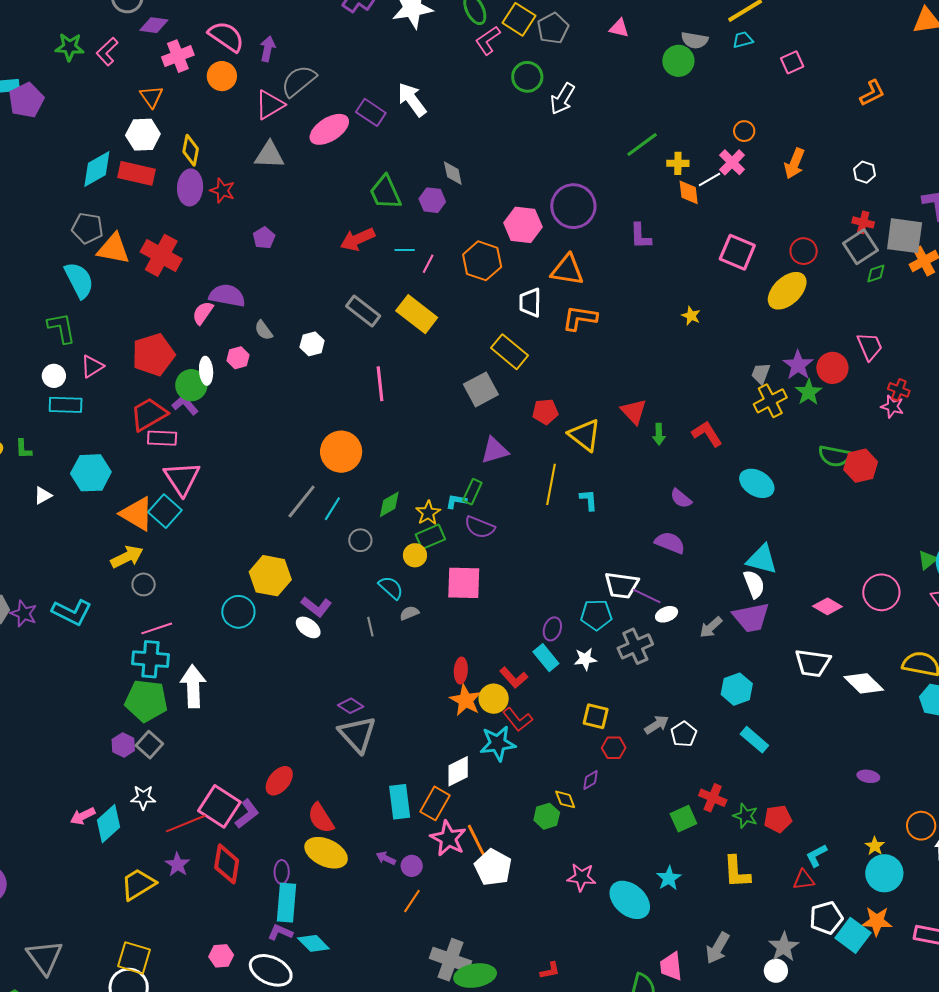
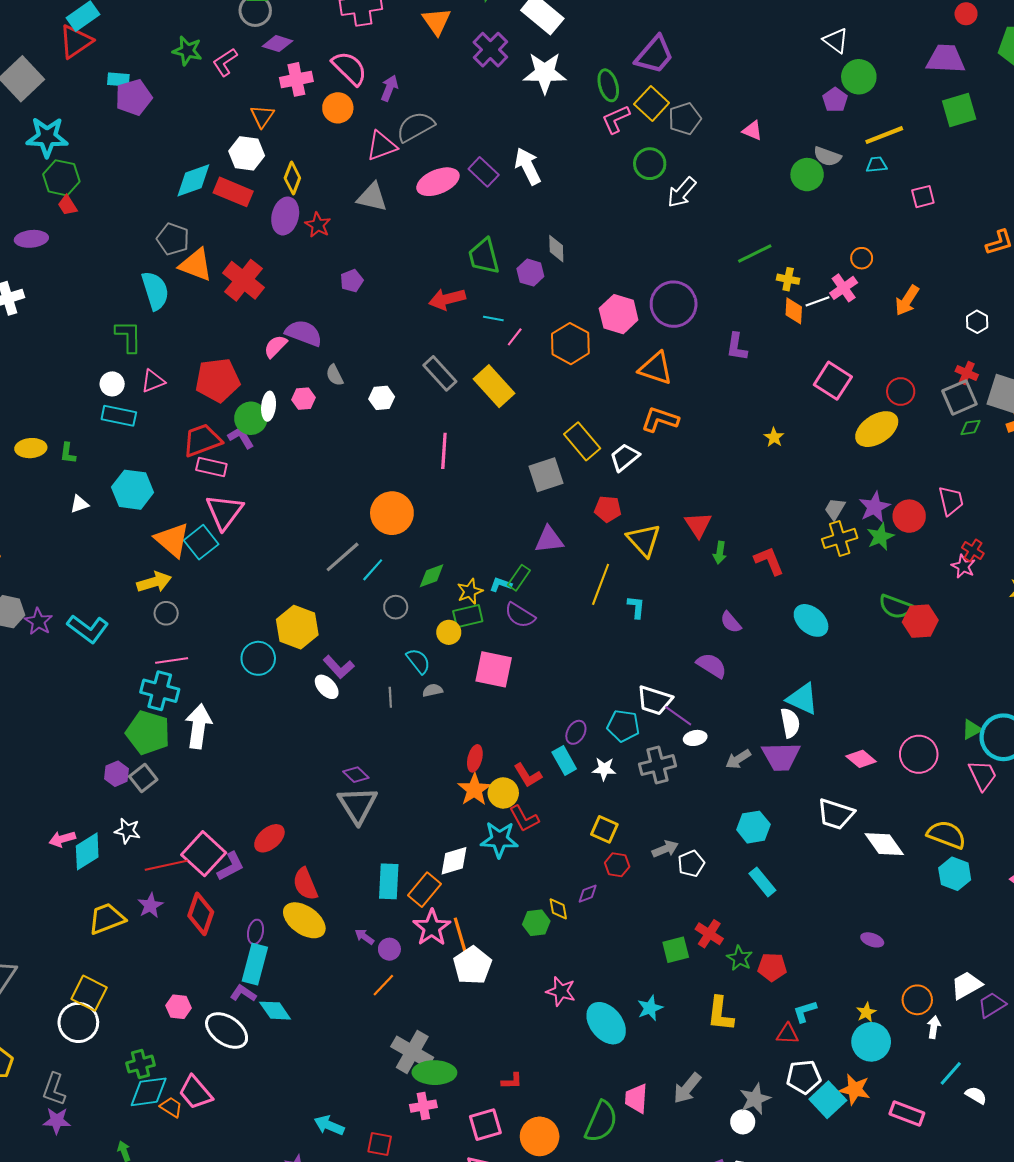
white trapezoid: (530, 303) -> (625, 457), moved, turned 40

